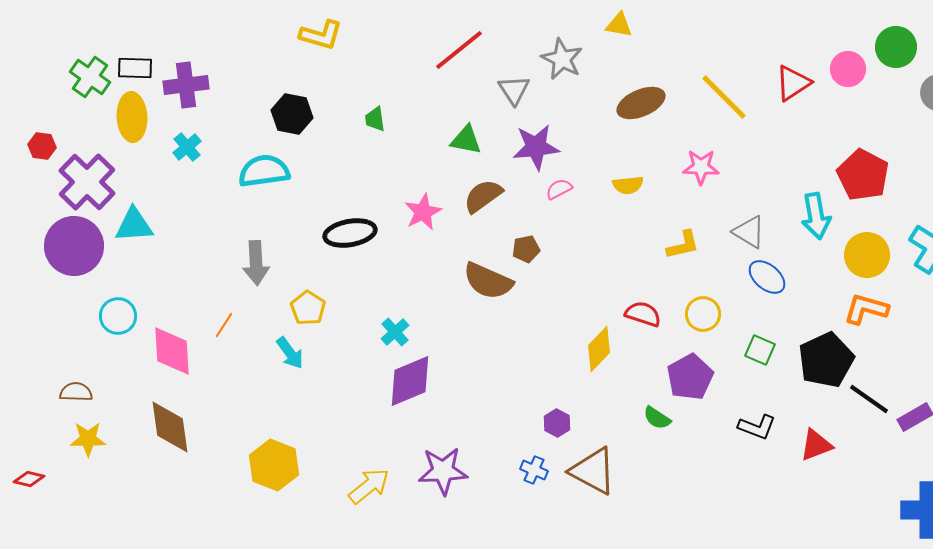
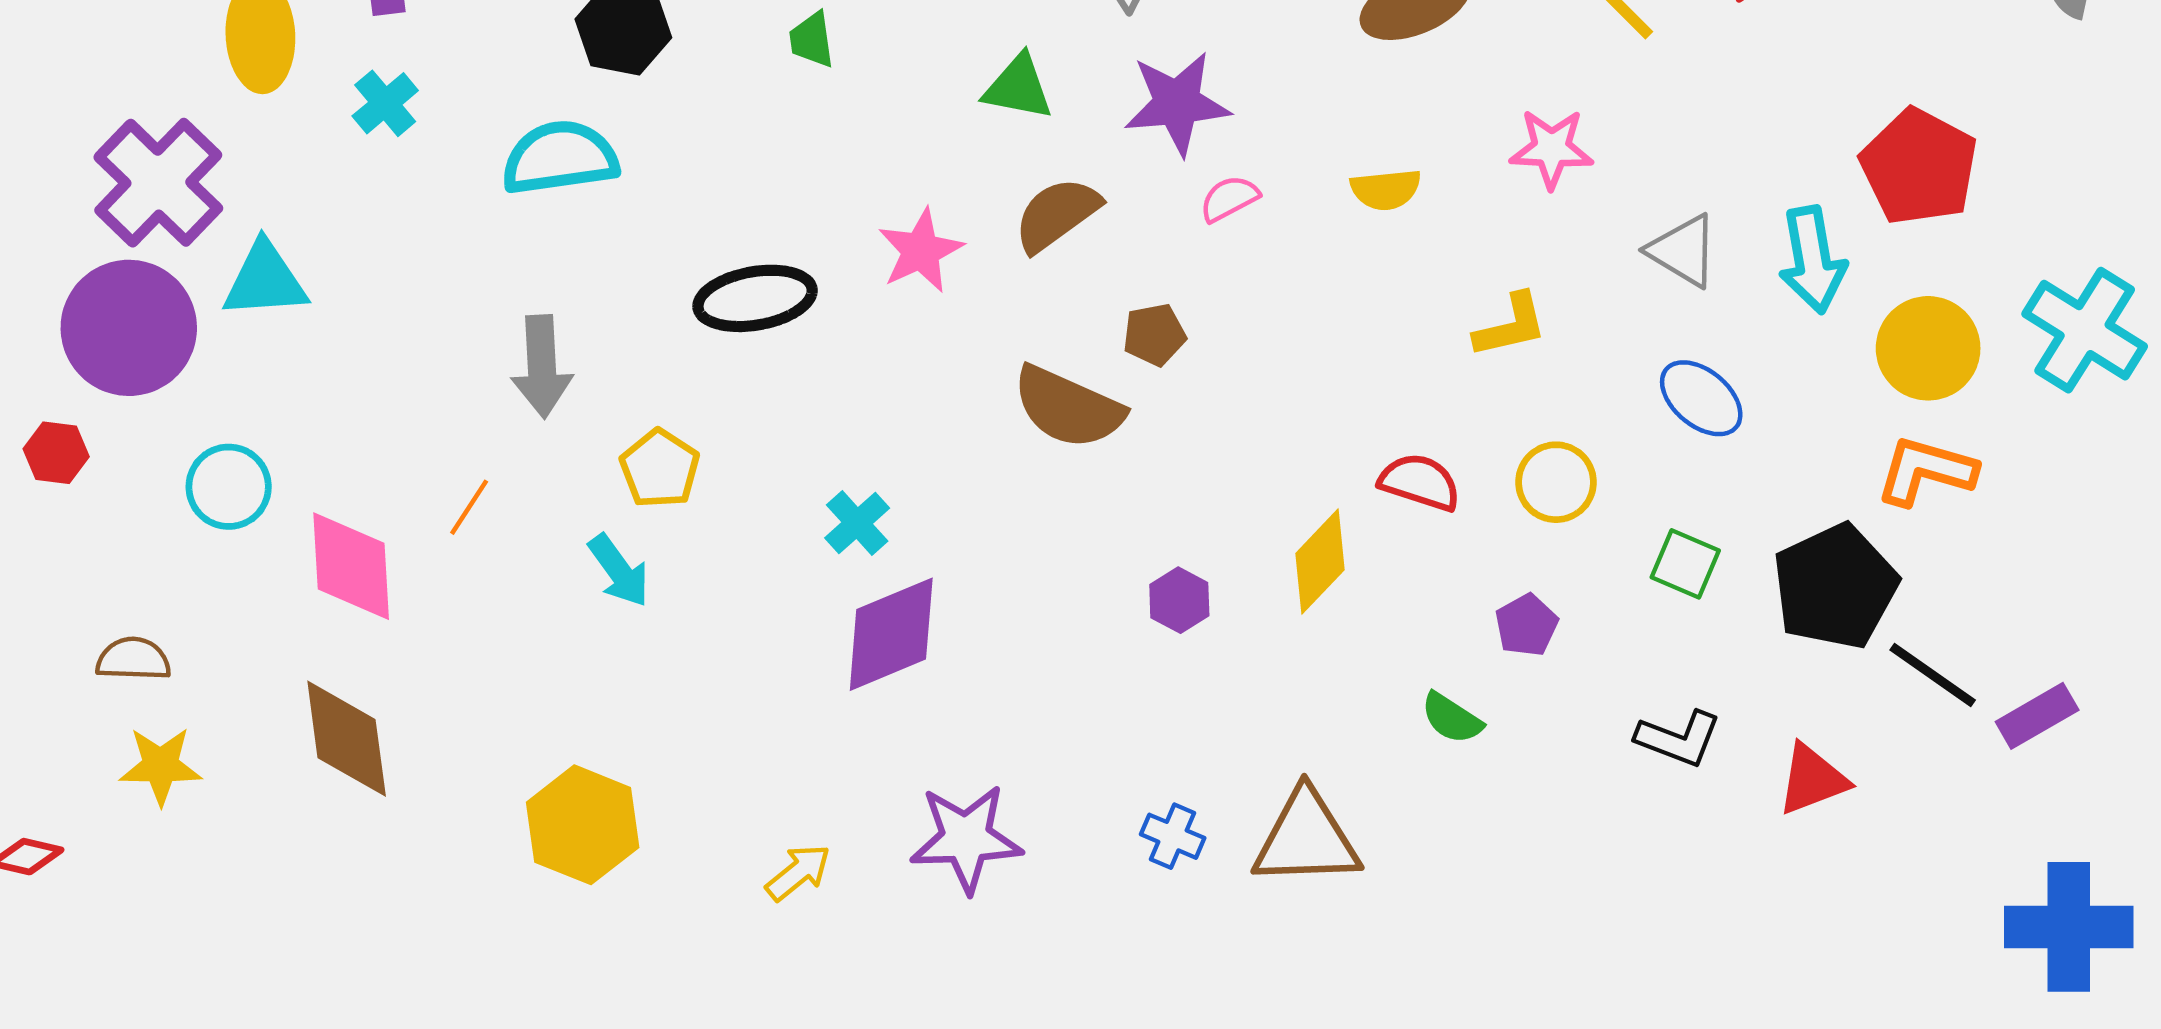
red hexagon: (42, 146) -> (56, 453), moved
gray triangle: (749, 232) -> (1683, 251), moved
purple pentagon: (690, 377) -> (1526, 625), size x0.6
purple hexagon: (557, 423) -> (1179, 600), moved
brown triangle: (593, 471) -> (1306, 838), turned -30
yellow arrow: (369, 486) -> (798, 872), size x0.7

